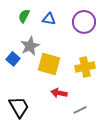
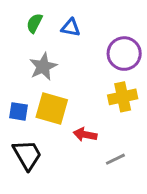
purple circle: (84, 22) -> (124, 54), moved
blue square: (13, 59) -> (19, 111), moved, turned -32
yellow square: (49, 64) -> (52, 109), moved

